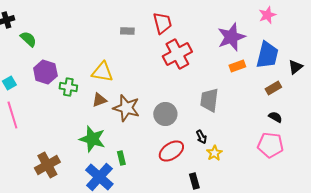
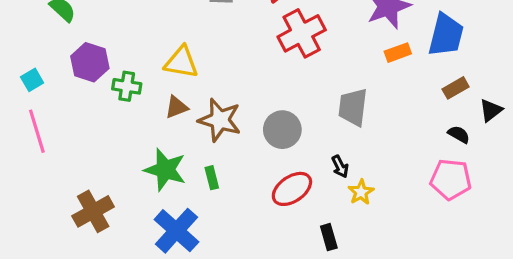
black triangle: (295, 67) -> (491, 110), moved
green rectangle: (121, 158) -> (212, 178), moved

